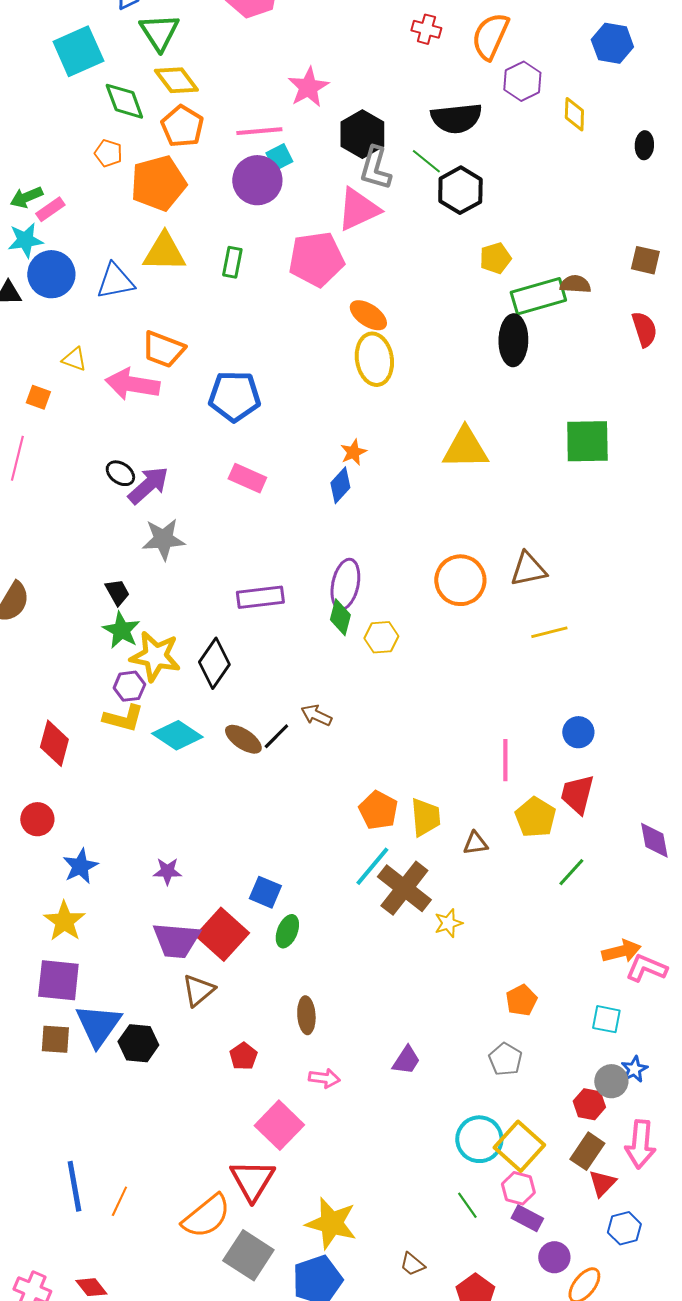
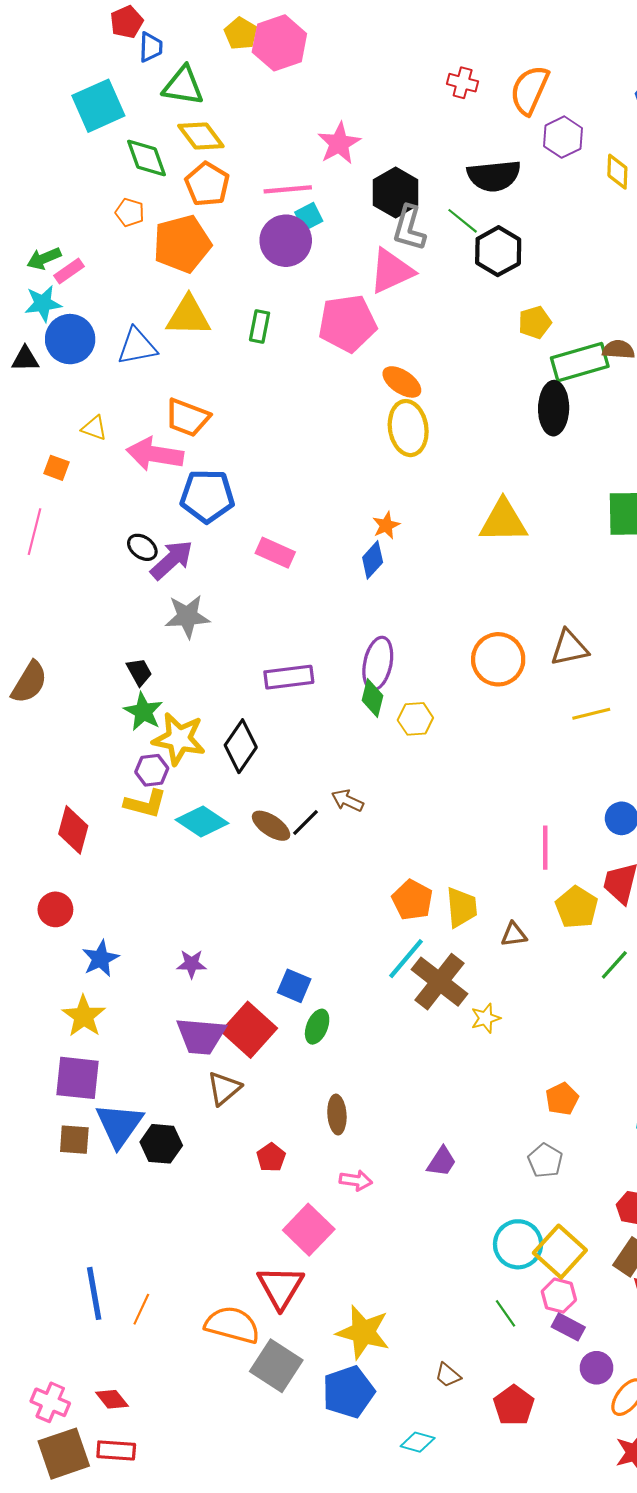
green triangle: (159, 32) -> (183, 86), turned -48
blue pentagon: (234, 396) -> (207, 496), moved
orange semicircle: (206, 1216) -> (232, 1325), turned -126

